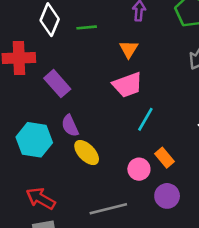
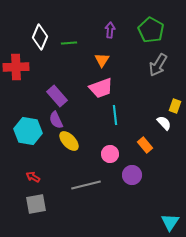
purple rectangle: (57, 84) -> (57, 96), moved
cyan line: (145, 119) -> (115, 115), turned -36
orange rectangle: (164, 158) -> (145, 145), moved
red arrow: (41, 198) -> (33, 177), size x0.6

